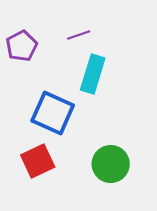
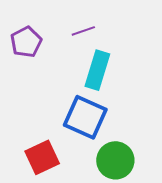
blue square: (53, 113) -> (85, 117), moved

